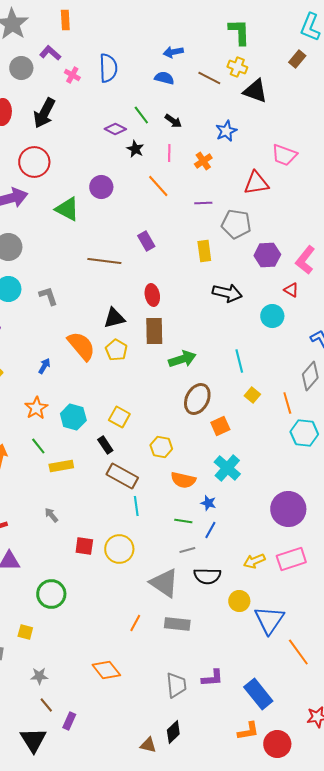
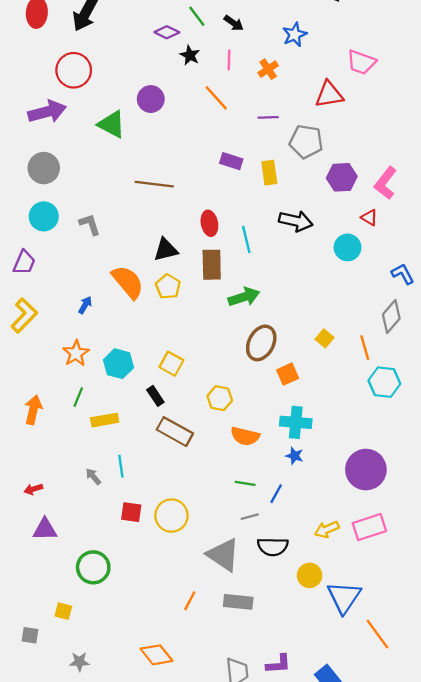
purple rectangle: (146, 241) -> (231, 161), moved, turned -42
cyan line: (239, 361) -> (246, 239), moved
green line: (38, 446) -> (78, 397), turned 60
cyan cross: (227, 468) -> (296, 422), turned -36
blue star: (208, 503) -> (295, 456), moved
cyan line: (136, 506) -> (121, 466), moved

